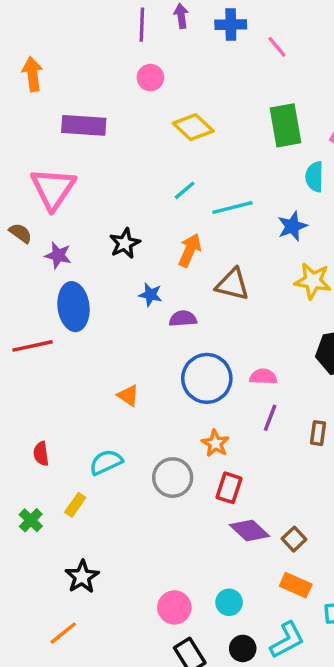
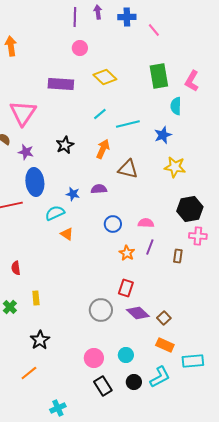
purple rectangle: (84, 125) -> (61, 84), moved
blue star: (150, 295) -> (73, 194), moved
blue circle: (207, 378) -> (113, 224), size x0.6
orange star: (215, 443) -> (127, 253), moved
cyan semicircle: (106, 462) -> (55, 213), moved
gray circle: (173, 478) -> (101, 310), moved
yellow rectangle: (75, 505) -> (36, 298), turned -40

